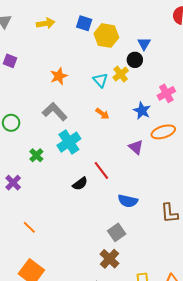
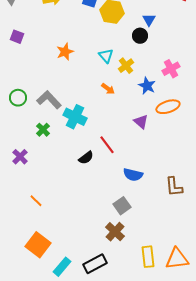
yellow cross: (121, 74) -> (126, 66), moved
gray L-shape: (55, 112) -> (49, 100), moved
cyan cross: (69, 142) -> (75, 117), turned -30

